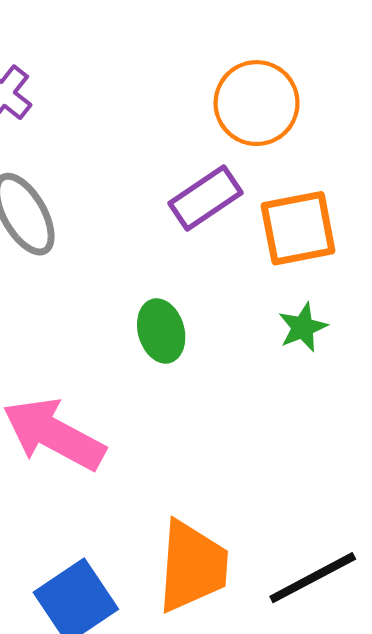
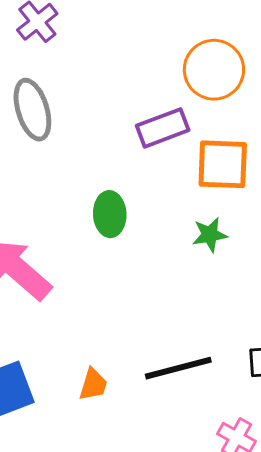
orange trapezoid: (192, 566) -> (93, 384), size x0.5
black line: (313, 578) -> (178, 368), moved

